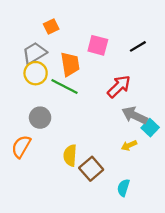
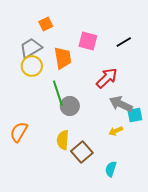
green line: (64, 86) -> (58, 93), moved, turned 45
gray circle: (40, 118) -> (70, 106), moved
cyan square: (150, 128) -> (135, 115), turned 35

